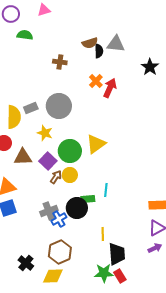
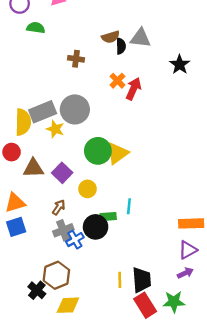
gray rectangle: (31, 108) -> (43, 112), size x1.6
yellow star: (45, 133) -> (55, 129), moved
green circle: (70, 151) -> (98, 151), moved
brown arrow: (56, 177) -> (59, 207), moved
yellow line: (103, 234) -> (120, 280), moved
brown hexagon: (60, 252) -> (56, 275), moved
green star: (104, 273) -> (174, 302), moved
red rectangle: (120, 276) -> (145, 305), size x1.5

